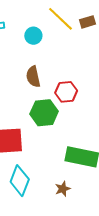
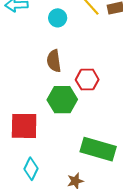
cyan diamond: (20, 181) -> (31, 169), size x0.7

